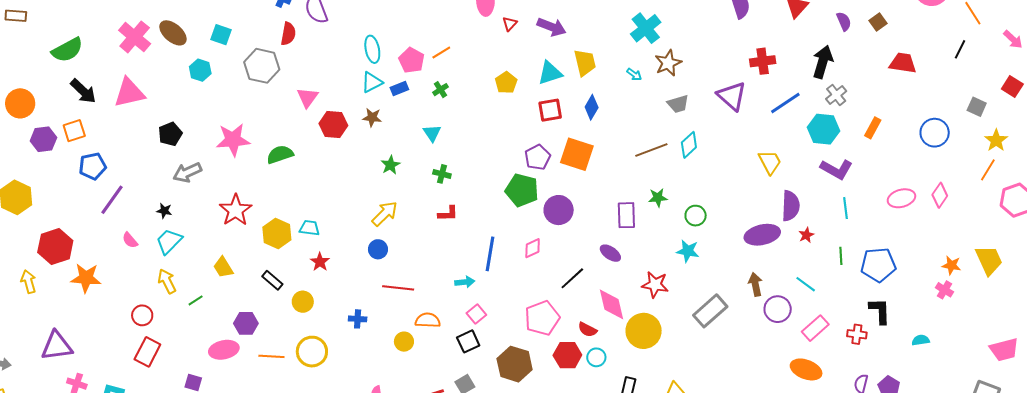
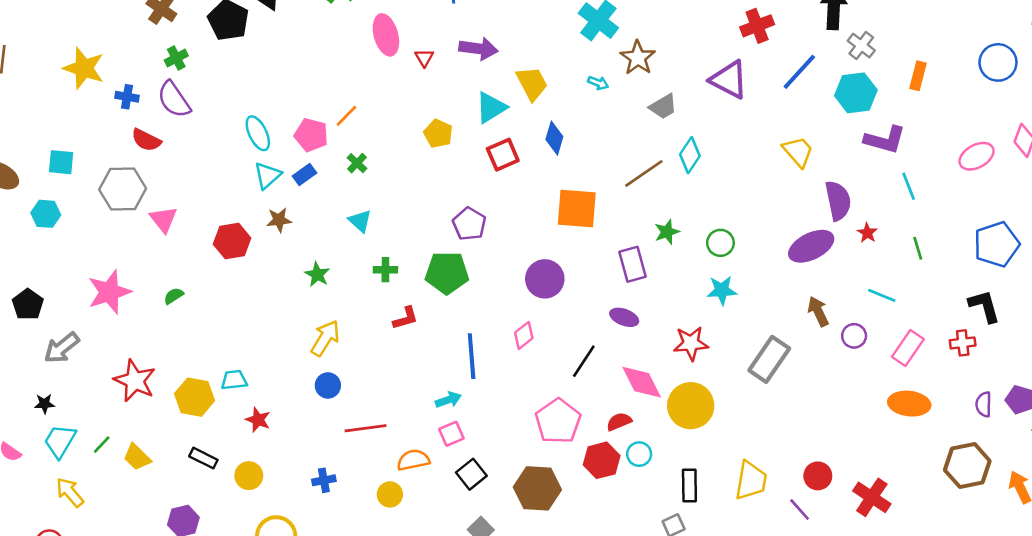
red semicircle: (288, 34) -> (146, 140), turned 120
pink triangle: (307, 97) -> (163, 219), moved
green semicircle: (280, 154) -> (174, 296), size x0.6
orange square: (577, 154) -> (577, 209), moved
purple pentagon: (538, 157) -> (469, 224), moved
green pentagon: (522, 190) -> (447, 273), moved
blue pentagon: (878, 265) -> (997, 244), moved
green line: (196, 300) -> (102, 445), moved
purple circle: (778, 309) -> (854, 336), size x0.7
pink square: (476, 314) -> (451, 434), moved, turned 30
red semicircle: (587, 330) -> (619, 422), turned 144

